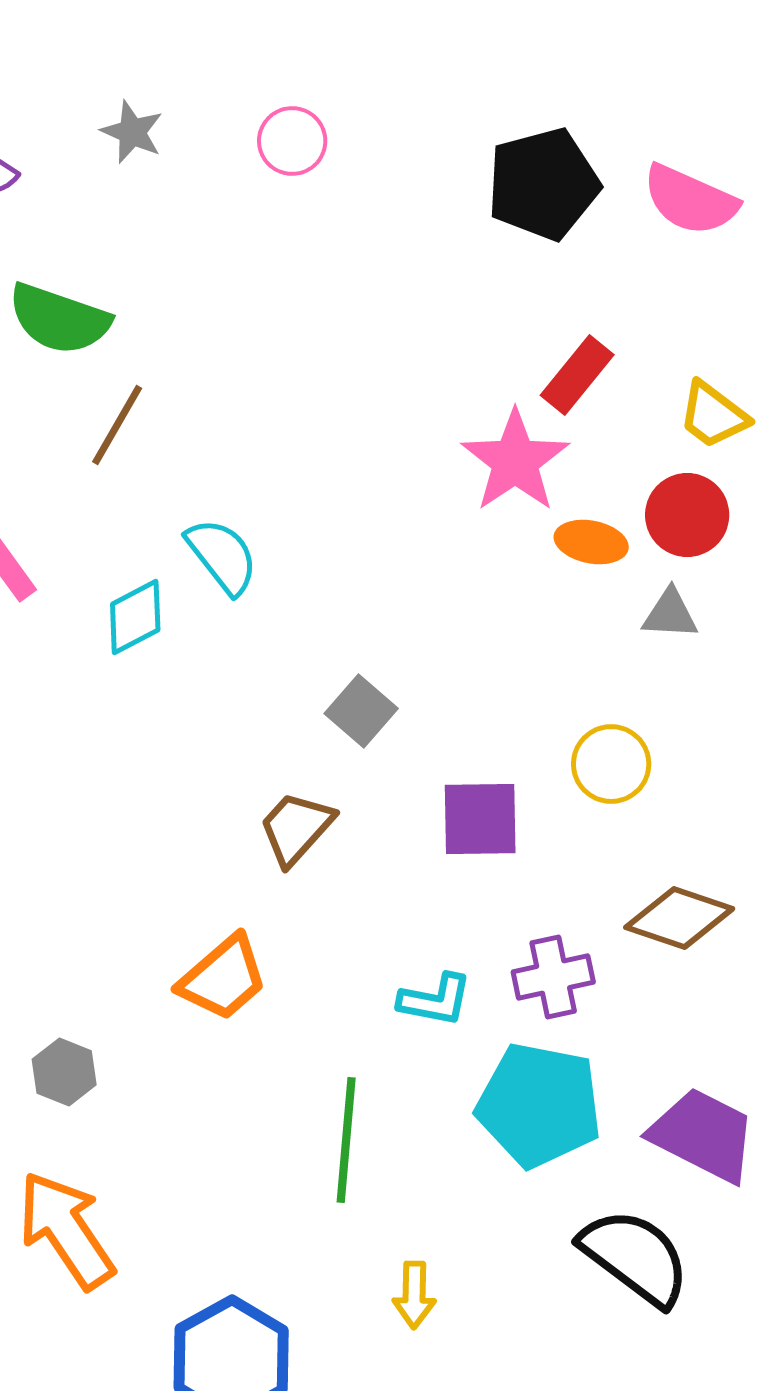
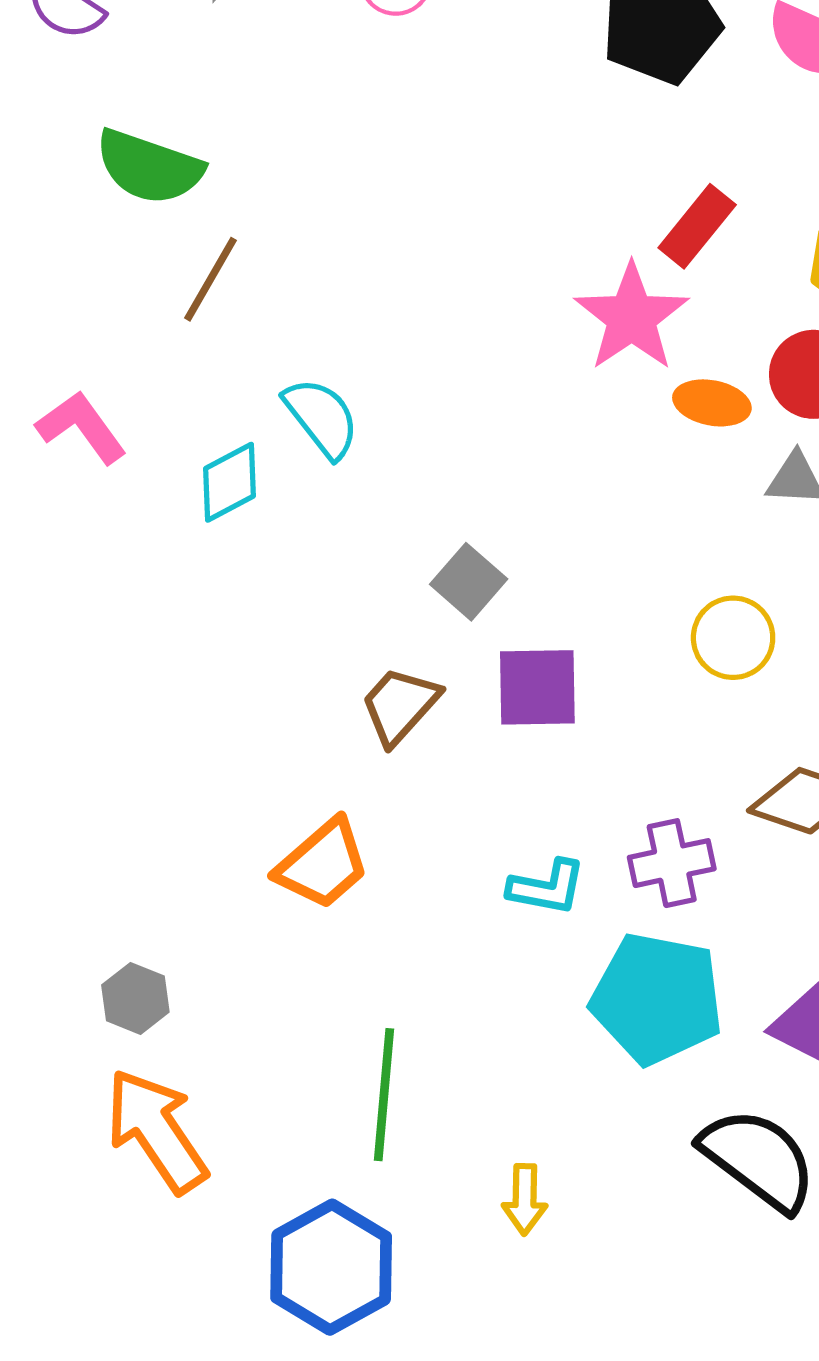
purple square: (480, 819) -> (537, 687), moved
gray hexagon: (64, 1072) -> (135, 998), moved
green line: (346, 1140) -> (384, 1095), moved

